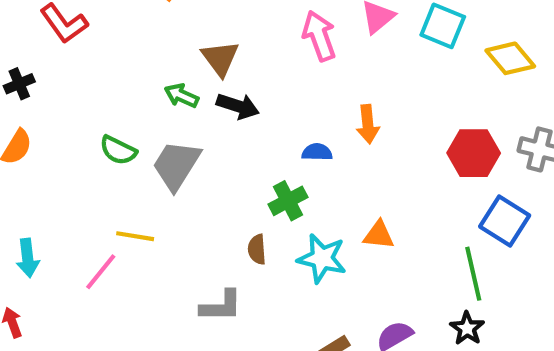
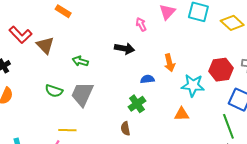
pink arrow: (319, 36) -> (141, 24), size x0.6
brown triangle: (220, 58) -> (45, 45), moved
black arrow: (238, 106) -> (125, 48), moved
cyan star: (322, 258) -> (193, 85), moved

